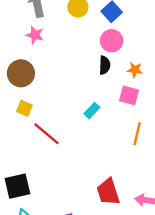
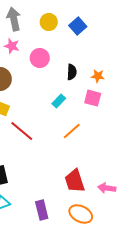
pink circle: (112, 41) -> (40, 58), moved
cyan rectangle: (92, 111) -> (59, 101), moved
orange line: (137, 134) -> (72, 131), moved, turned 36

